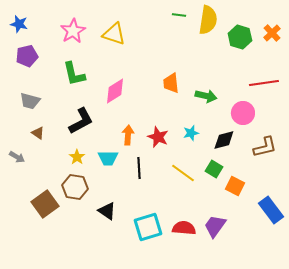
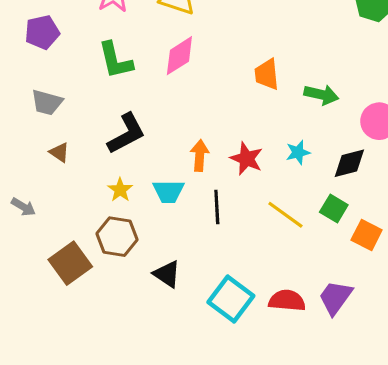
pink diamond: (115, 91) -> (179, 56), moved
gray arrow: (17, 157) -> (23, 207), moved
cyan square: (148, 227) -> (231, 299), turned -36

